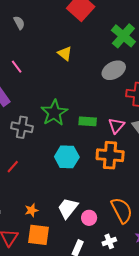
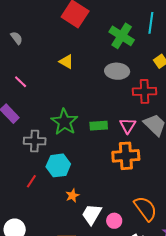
gray ellipse: (114, 70) -> (117, 71), turned 40
cyan hexagon: (67, 157) -> (58, 165), moved
orange star: (31, 210) -> (72, 196), moved

